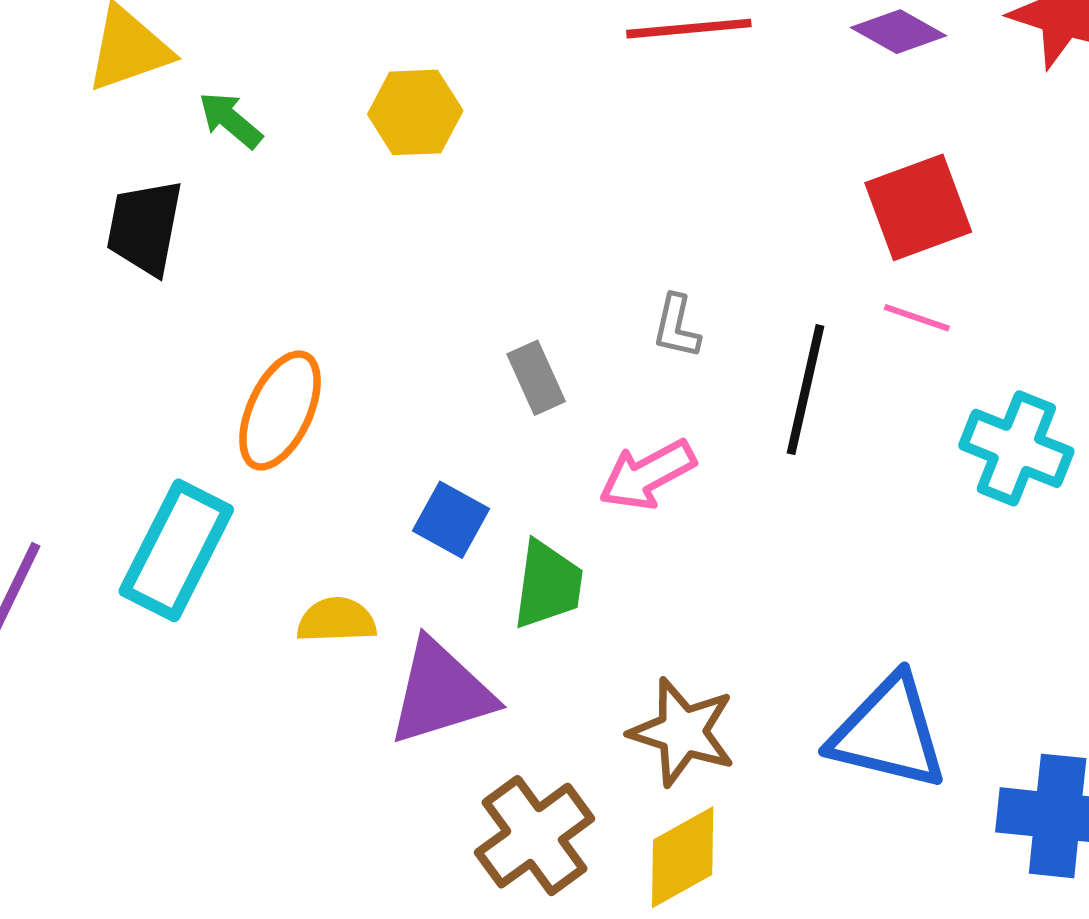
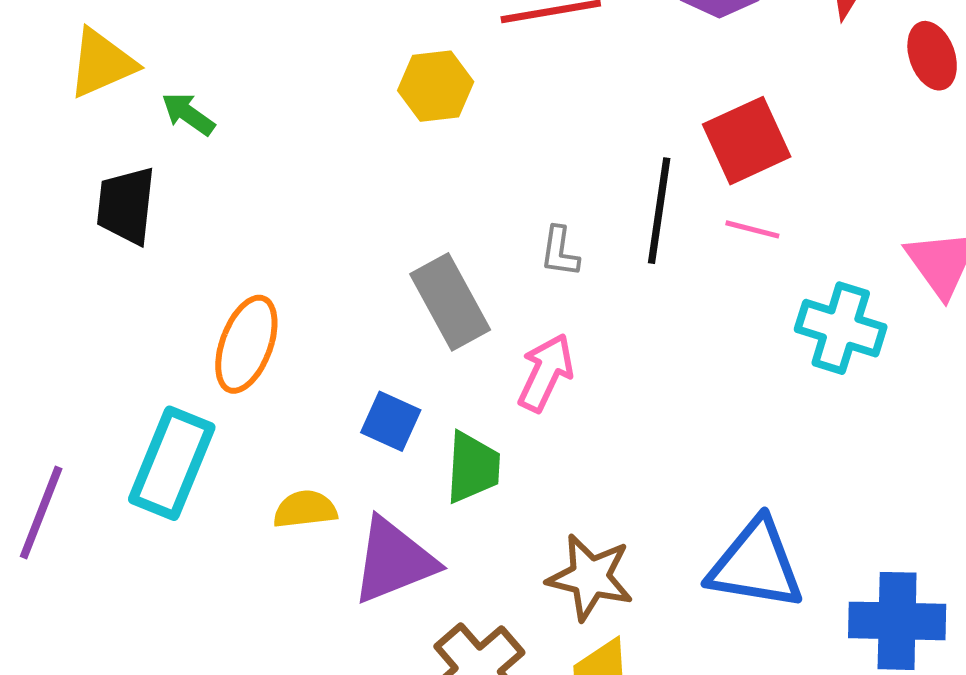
yellow hexagon: (415, 112) -> (436, 86), moved
gray rectangle: (536, 378) -> (450, 302), size x1.6
black line: (805, 390) -> (659, 211), moved
pink arrow: (647, 475) -> (546, 373), turned 148

